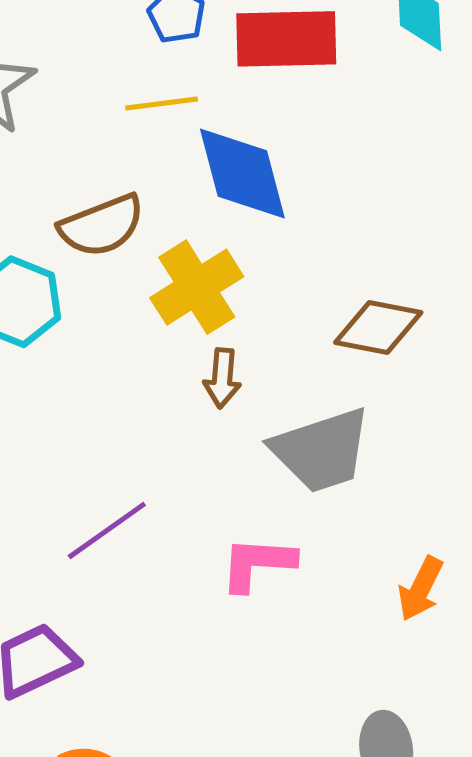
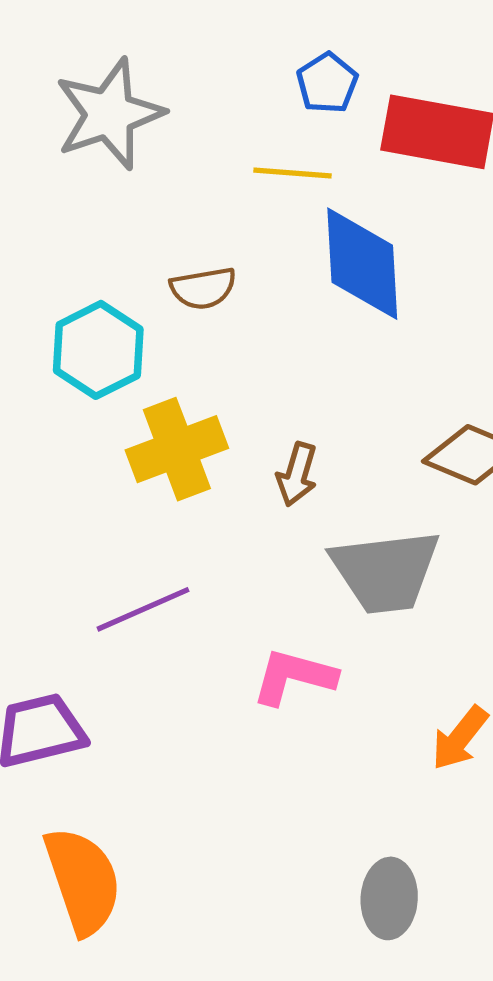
brown semicircle: (102, 226) -> (203, 288), size x0.7
yellow cross: (197, 287) -> (177, 449), moved

